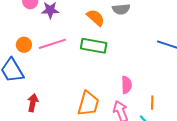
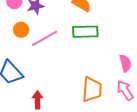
orange circle: (24, 45) -> (21, 30), moved

